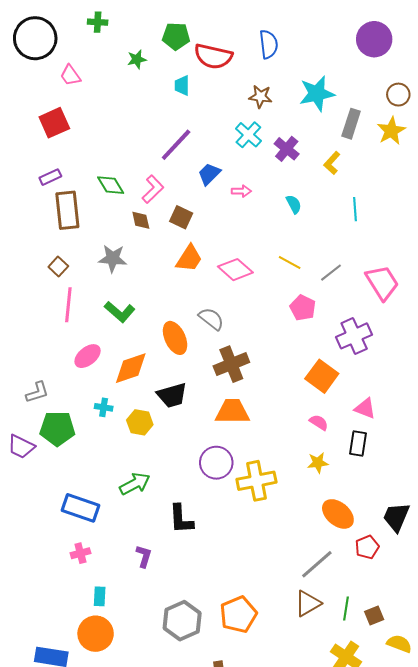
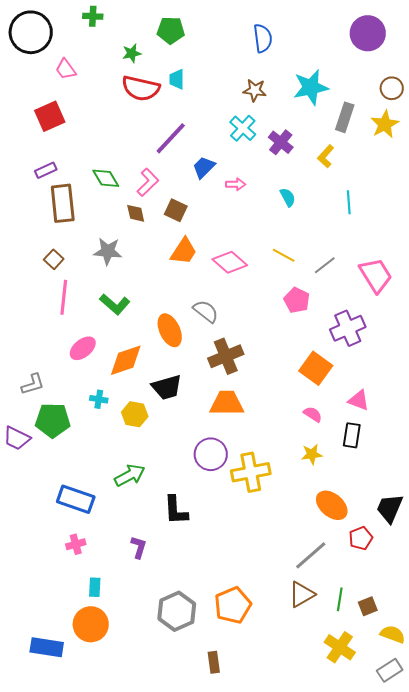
red semicircle: (213, 56) -> (141, 88), moved

